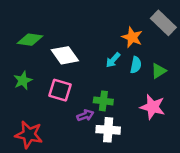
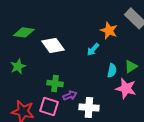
cyan semicircle: (136, 65) -> (112, 70), moved
green triangle: (159, 71) -> (131, 66), moved
pink square: (60, 90) -> (49, 106), moved
green cross: (103, 101) -> (55, 83), moved

